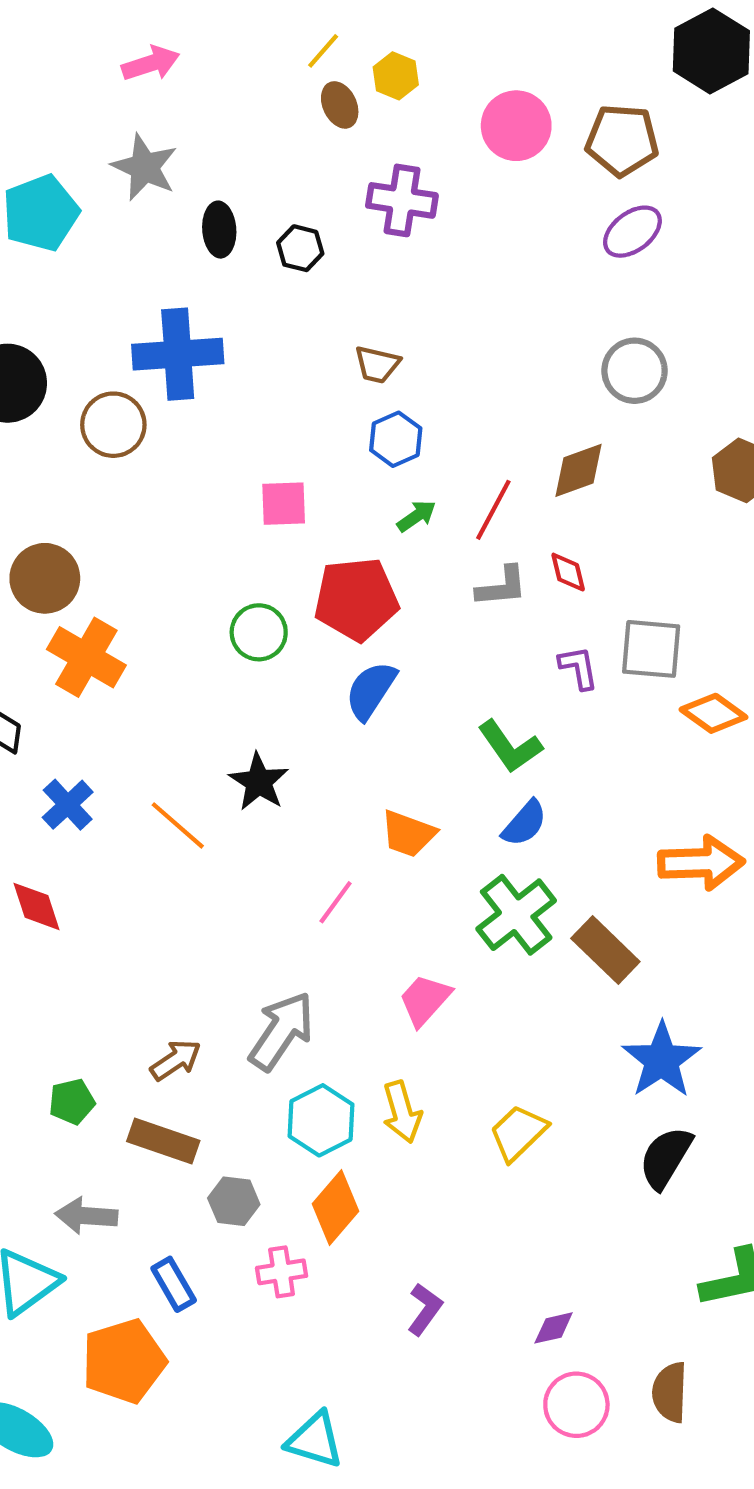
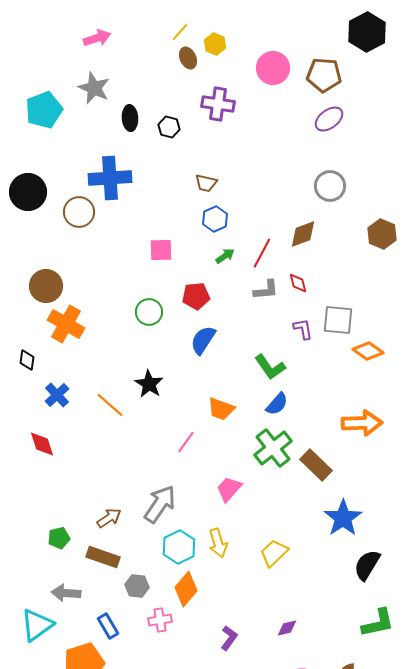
red pentagon: (356, 599) -> (196, 296), size x0.7
black semicircle: (666, 1158) -> (367, 565), moved
purple diamond: (554, 1328) -> (287, 628), moved

